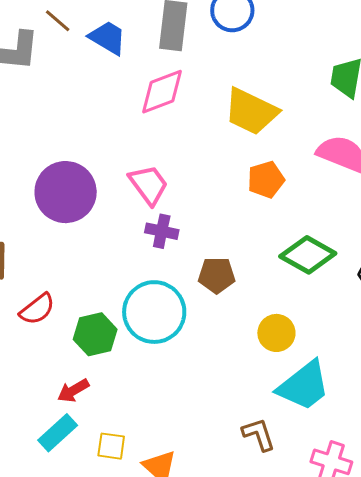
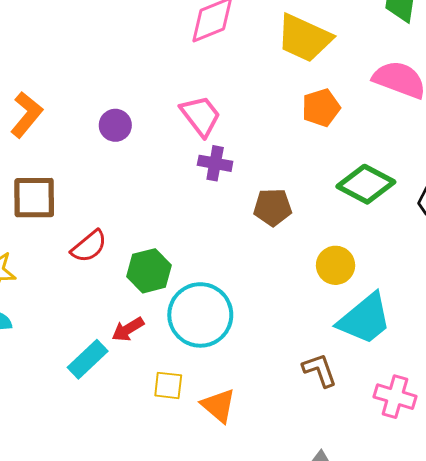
purple circle: (66, 192) -> (115, 125), size x0.5
cyan circle: (154, 312) -> (200, 315), moved
cyan rectangle: (58, 433) -> (88, 359), moved

